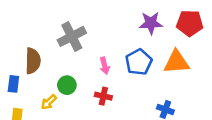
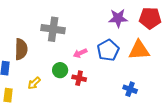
gray cross: (72, 36) -> (53, 29), turned 35
pink arrow: (105, 66) -> (80, 53), turned 80
green circle: (67, 85) -> (60, 70), moved

